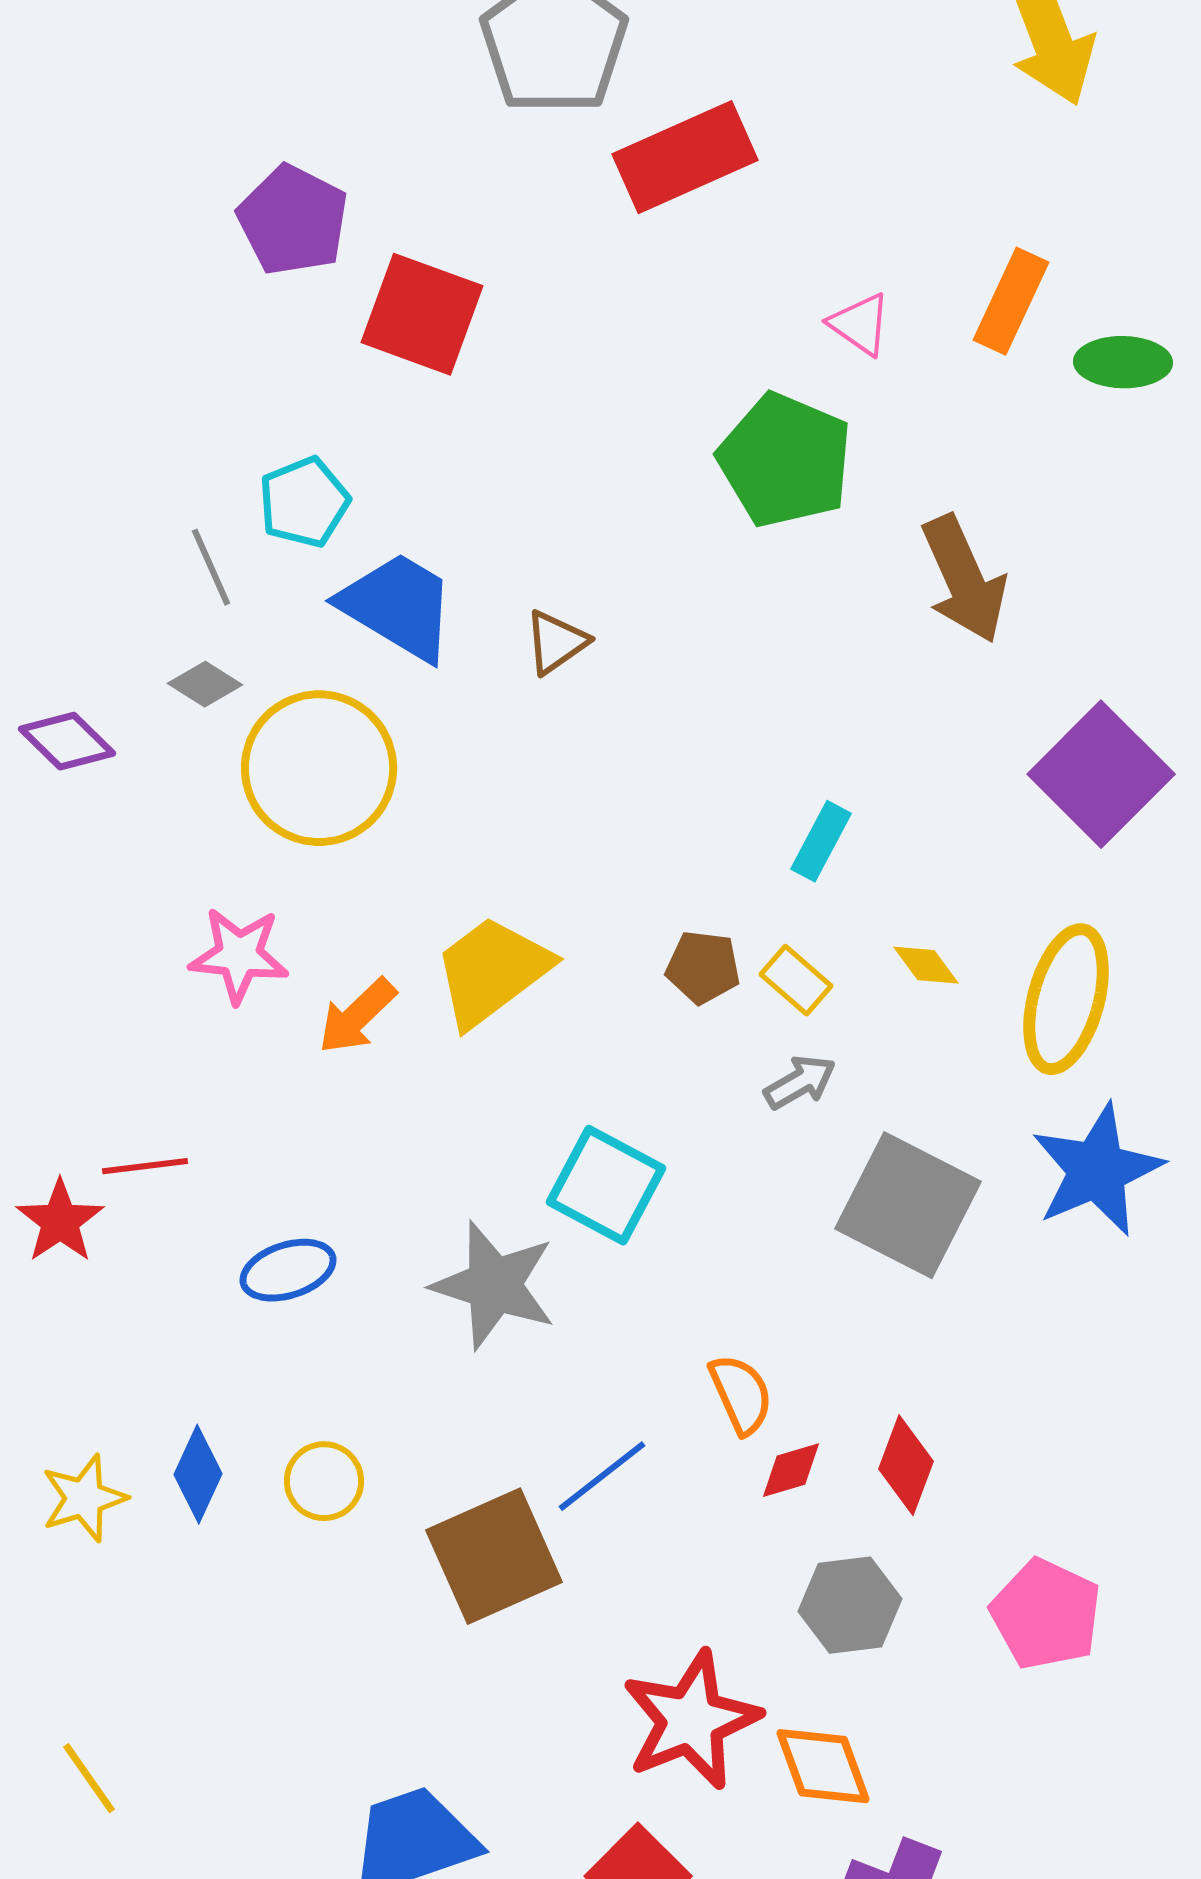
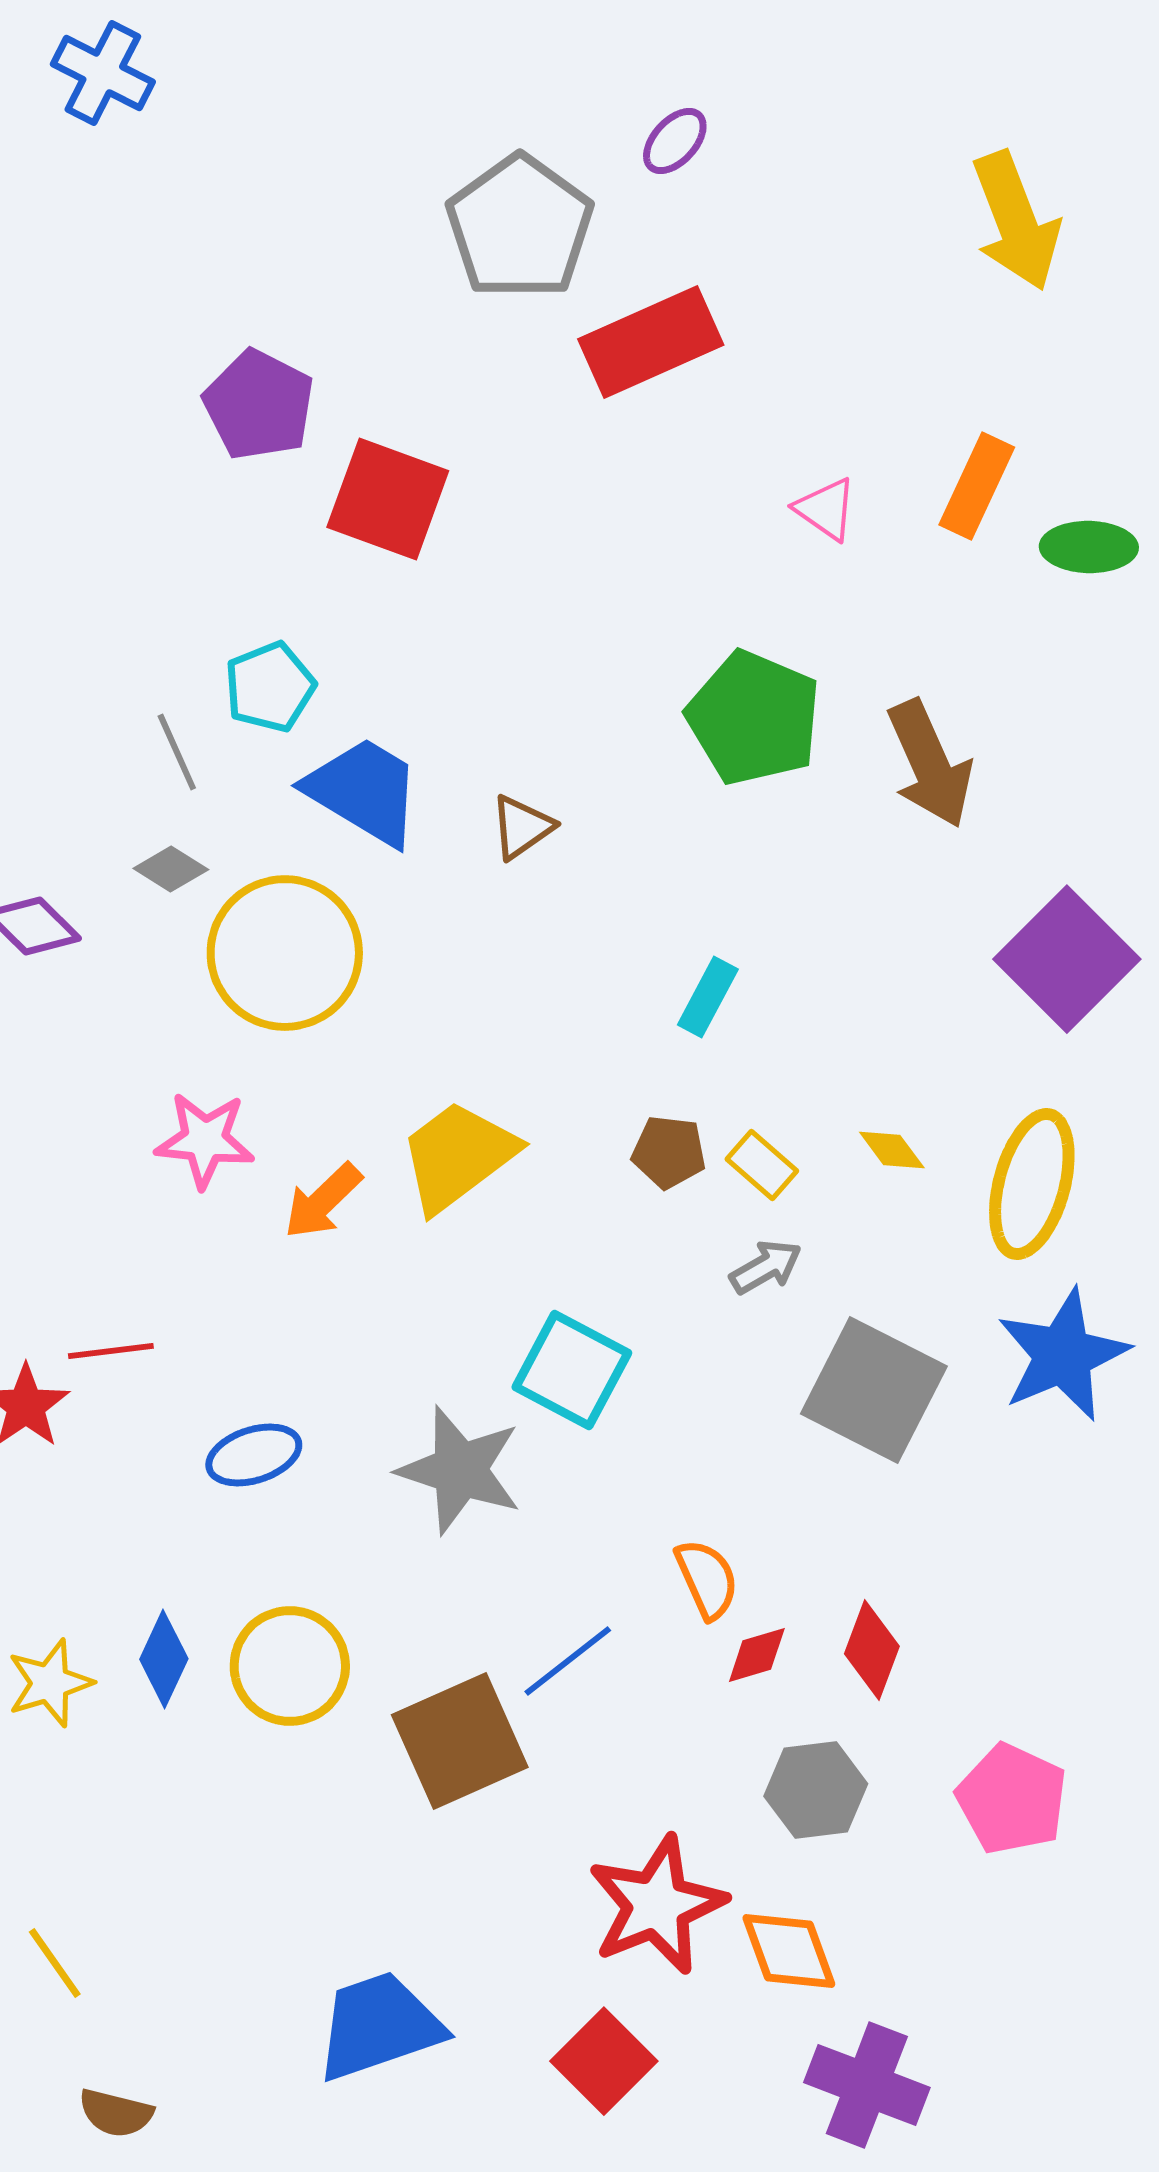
green pentagon: (785, 460) -> (754, 718), moved
cyan rectangle: (821, 841) -> (708, 997), moved
yellow circle: (324, 1481) -> (290, 1666), size x1.5

